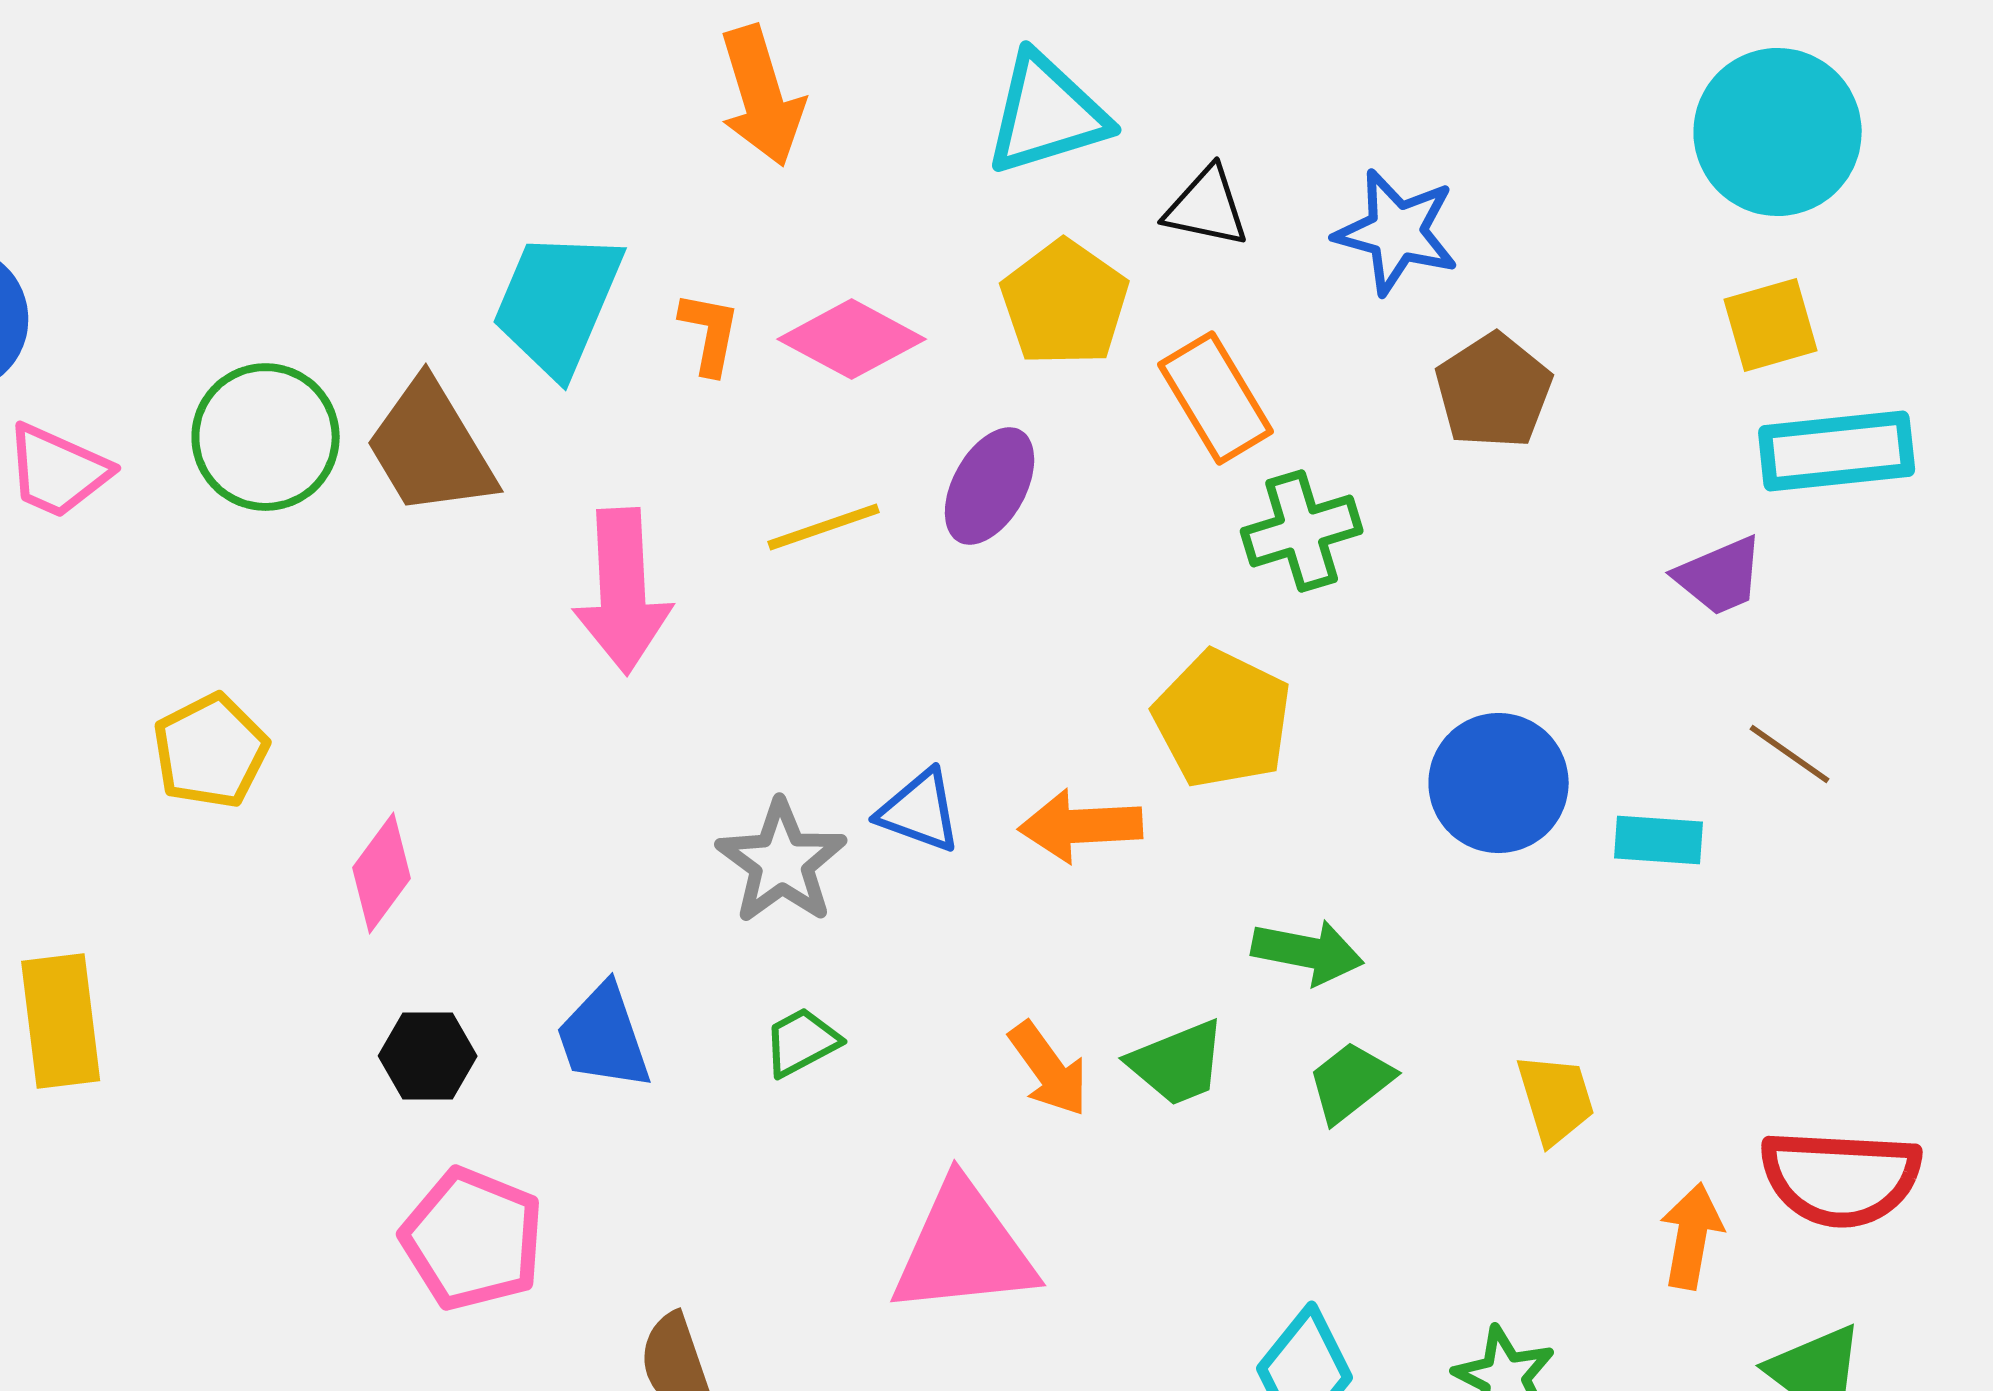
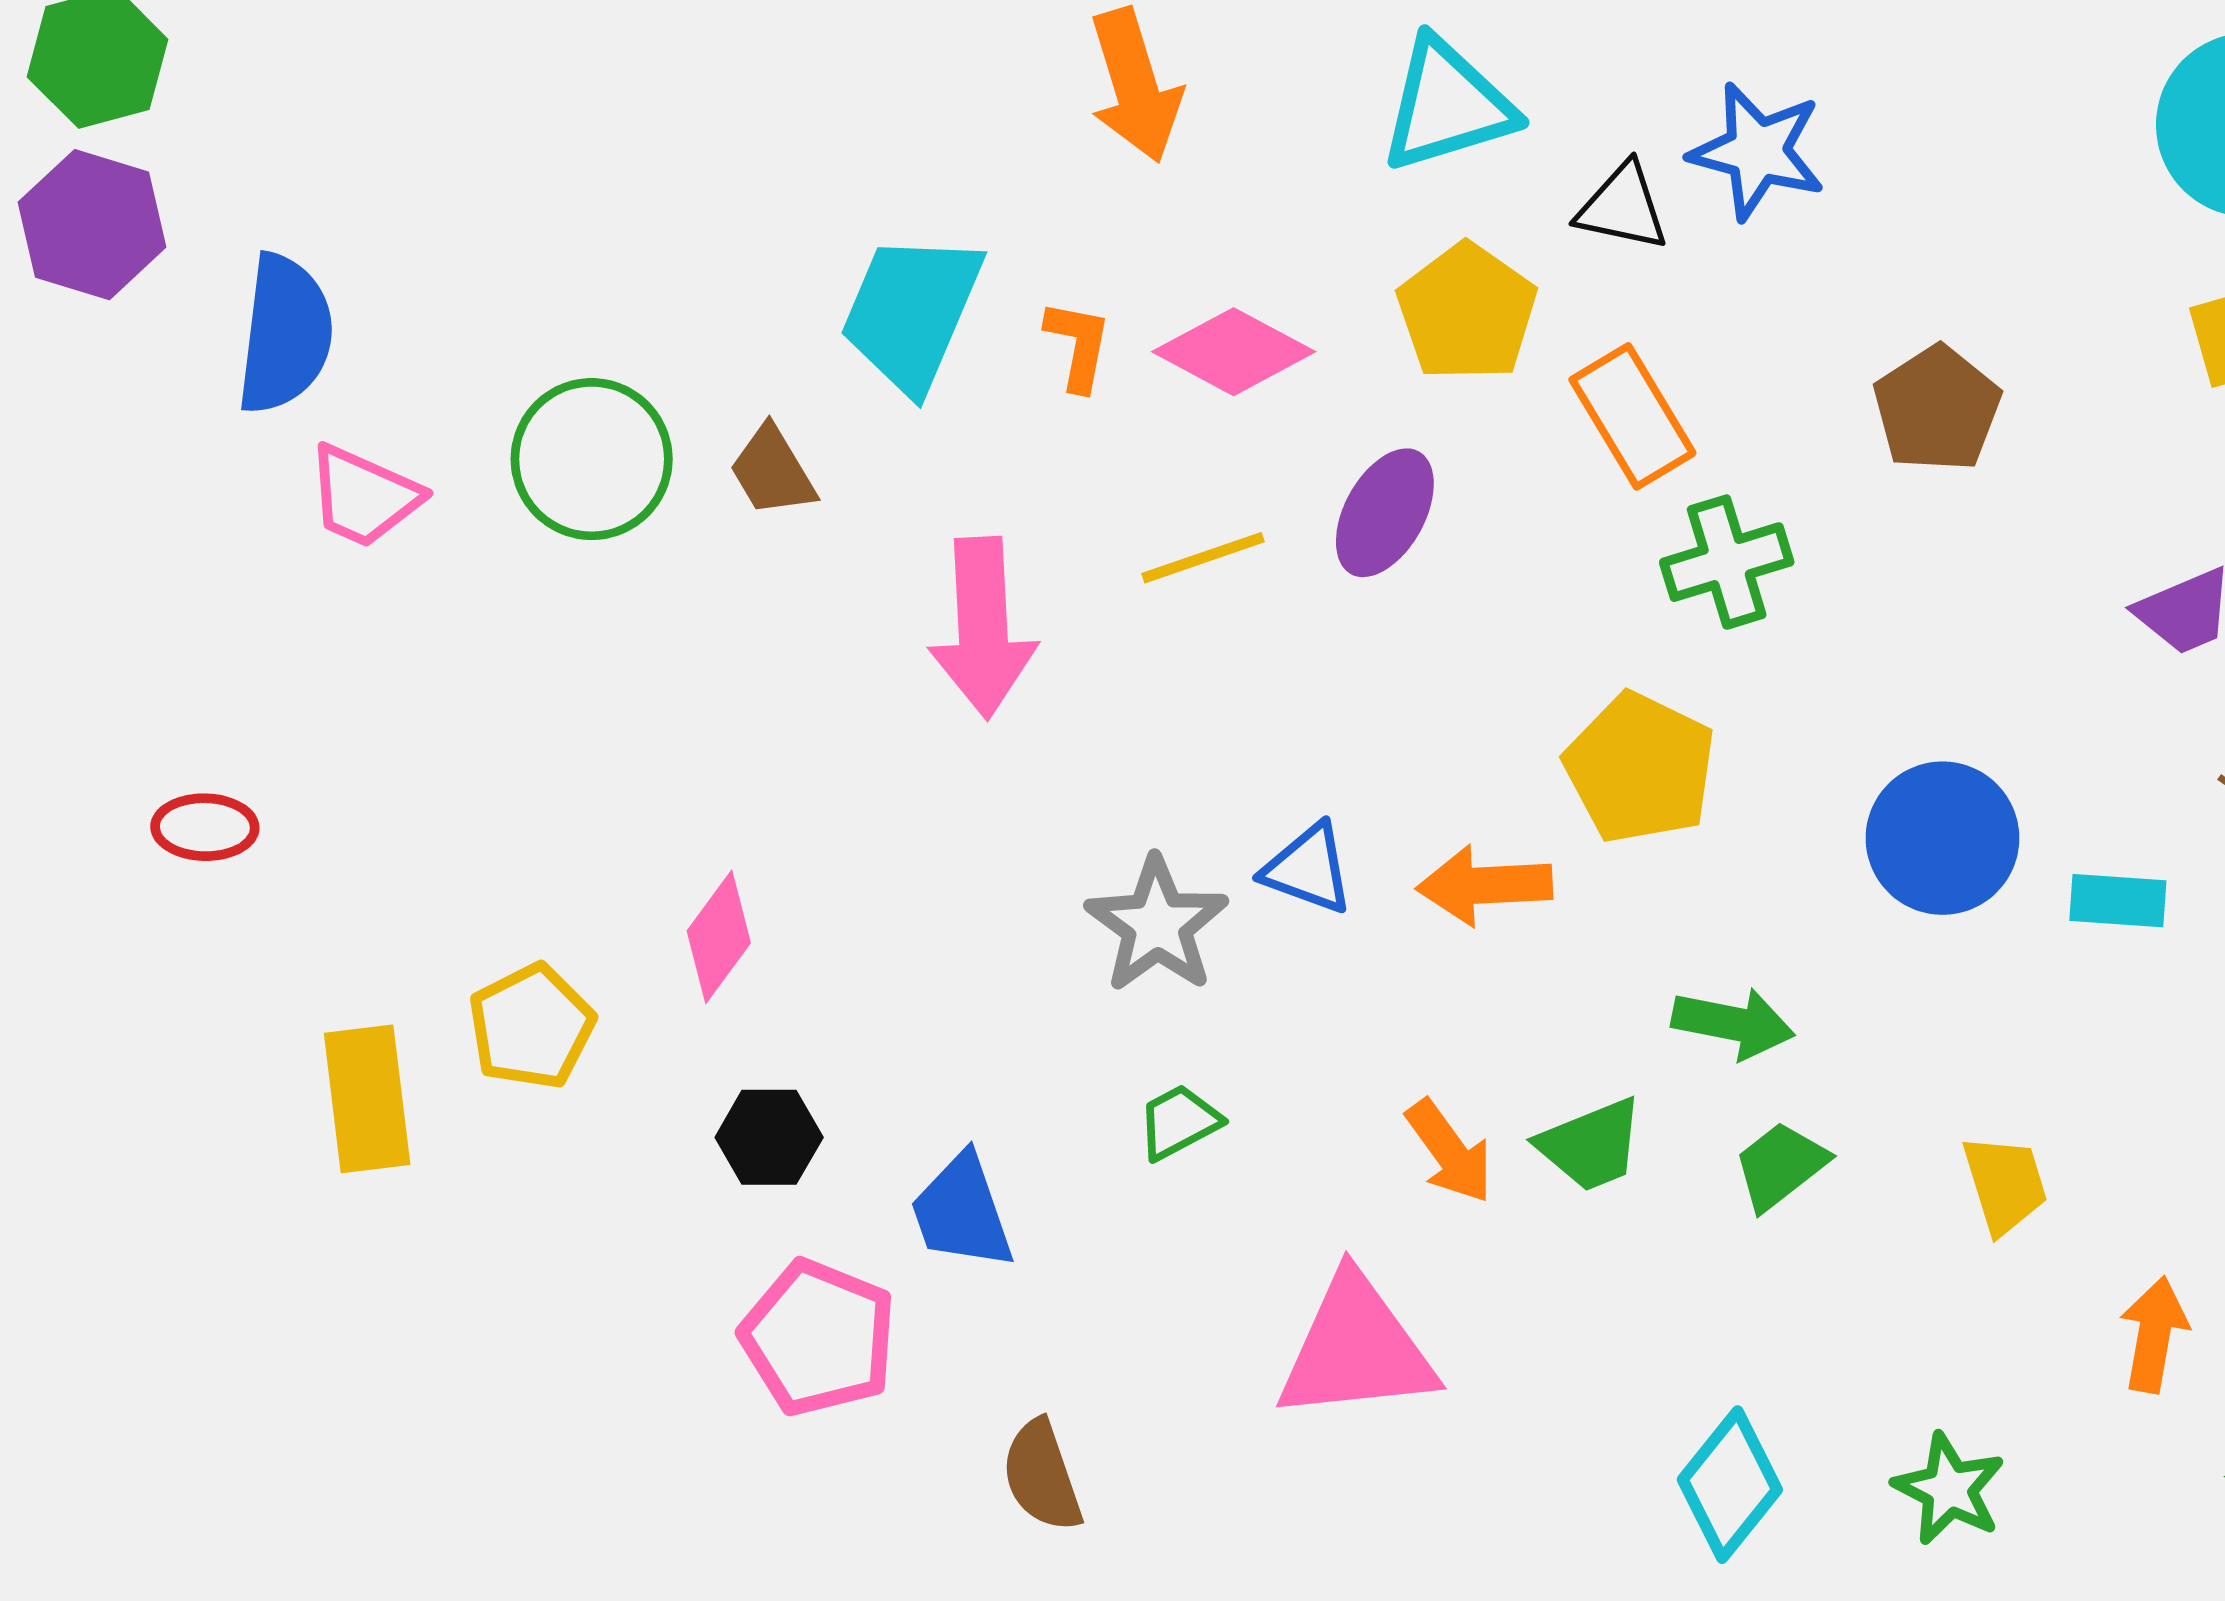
blue star: (1397, 232) -> (1757, 151), moved
brown trapezoid: (431, 448) -> (772, 471), size x0.6
yellow pentagon: (211, 751) -> (531, 1027), moved
blue trapezoid: (604, 1037) -> (962, 1212), moved

